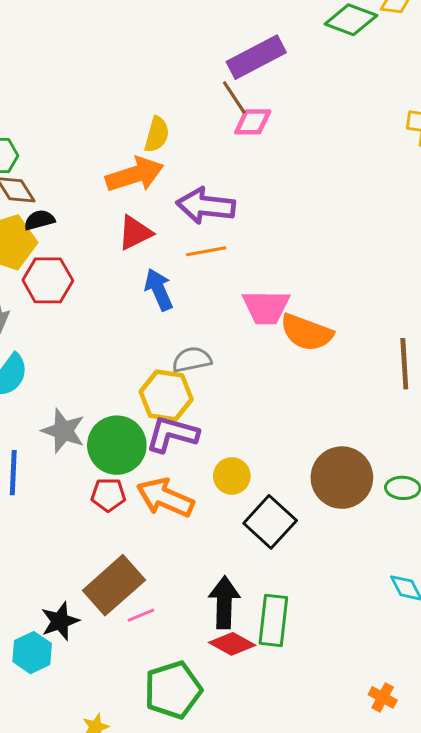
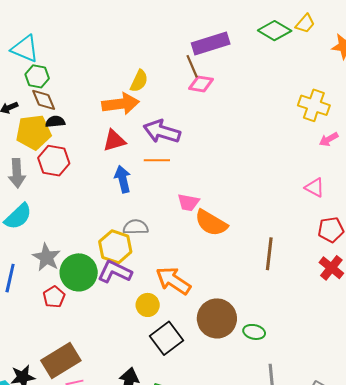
pink trapezoid: (266, 307) -> (188, 202), size x0.7
red pentagon: (108, 495) -> (54, 297), moved, turned 30
orange arrow: (165, 498) -> (173, 281), moved

